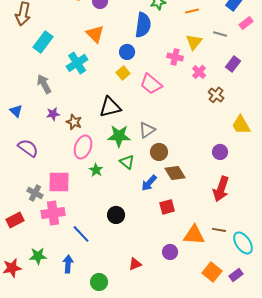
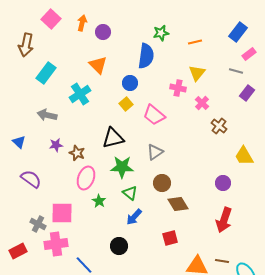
gray line: (220, 34) -> (236, 71), moved
purple rectangle: (233, 64) -> (247, 93), moved
gray arrow: (44, 84) -> (47, 115), turned -48
gray triangle: (147, 130) -> (155, 152), moved
blue arrow: (149, 183) -> (134, 217), moved

